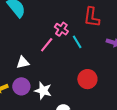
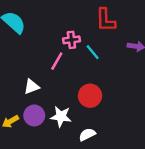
pink cross: (61, 29) -> (71, 40), turned -32
red circle: (87, 79) -> (90, 96), moved

